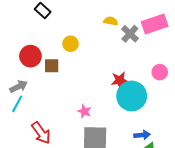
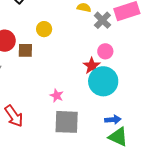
pink circle: (160, 72) -> (105, 51), moved
red star: (120, 80) -> (92, 66), turned -30

